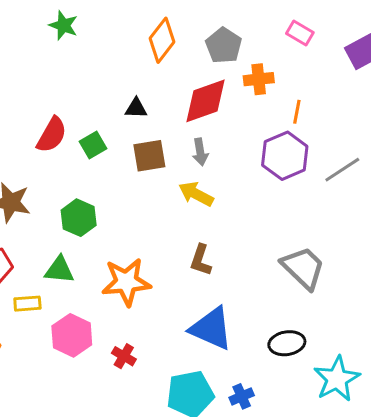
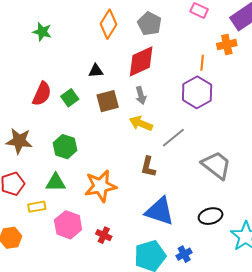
green star: (64, 25) -> (42, 32), moved
orange cross: (259, 79) -> (227, 45), moved
gray line: (342, 170) -> (173, 138), moved

